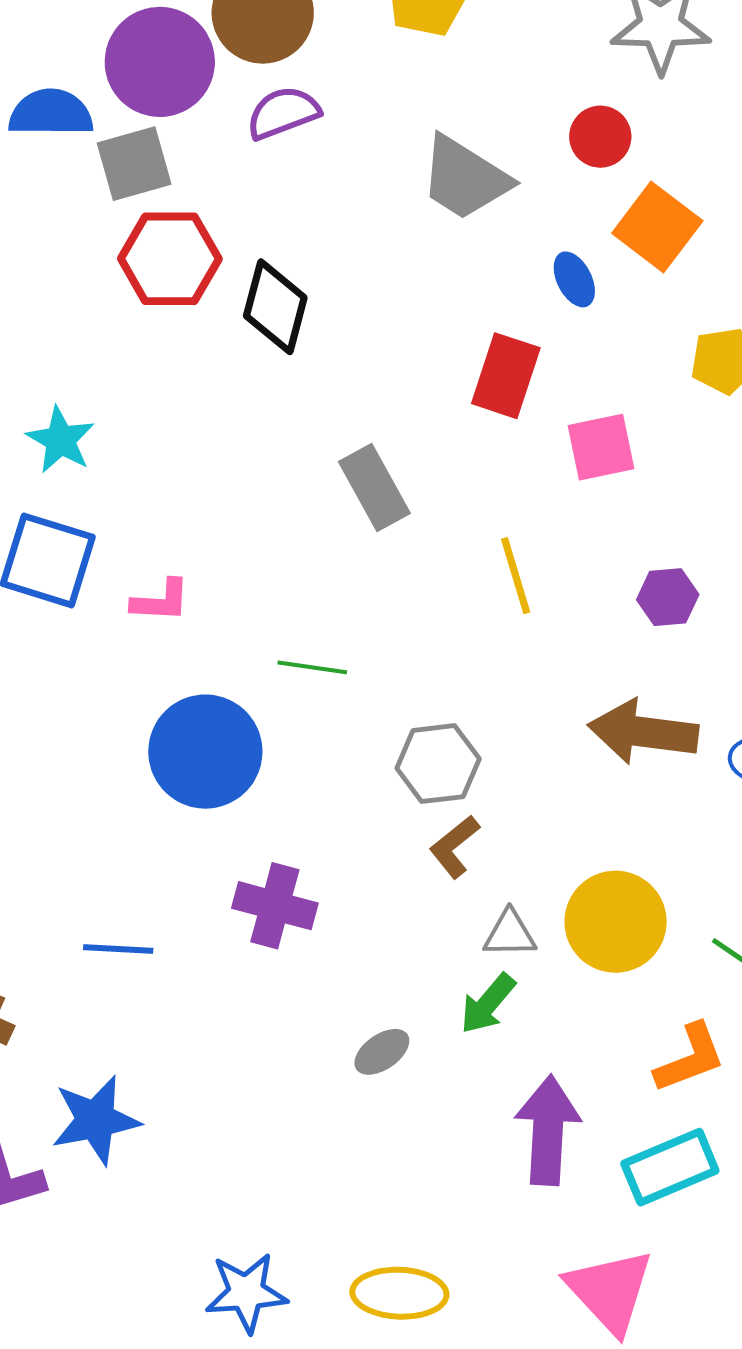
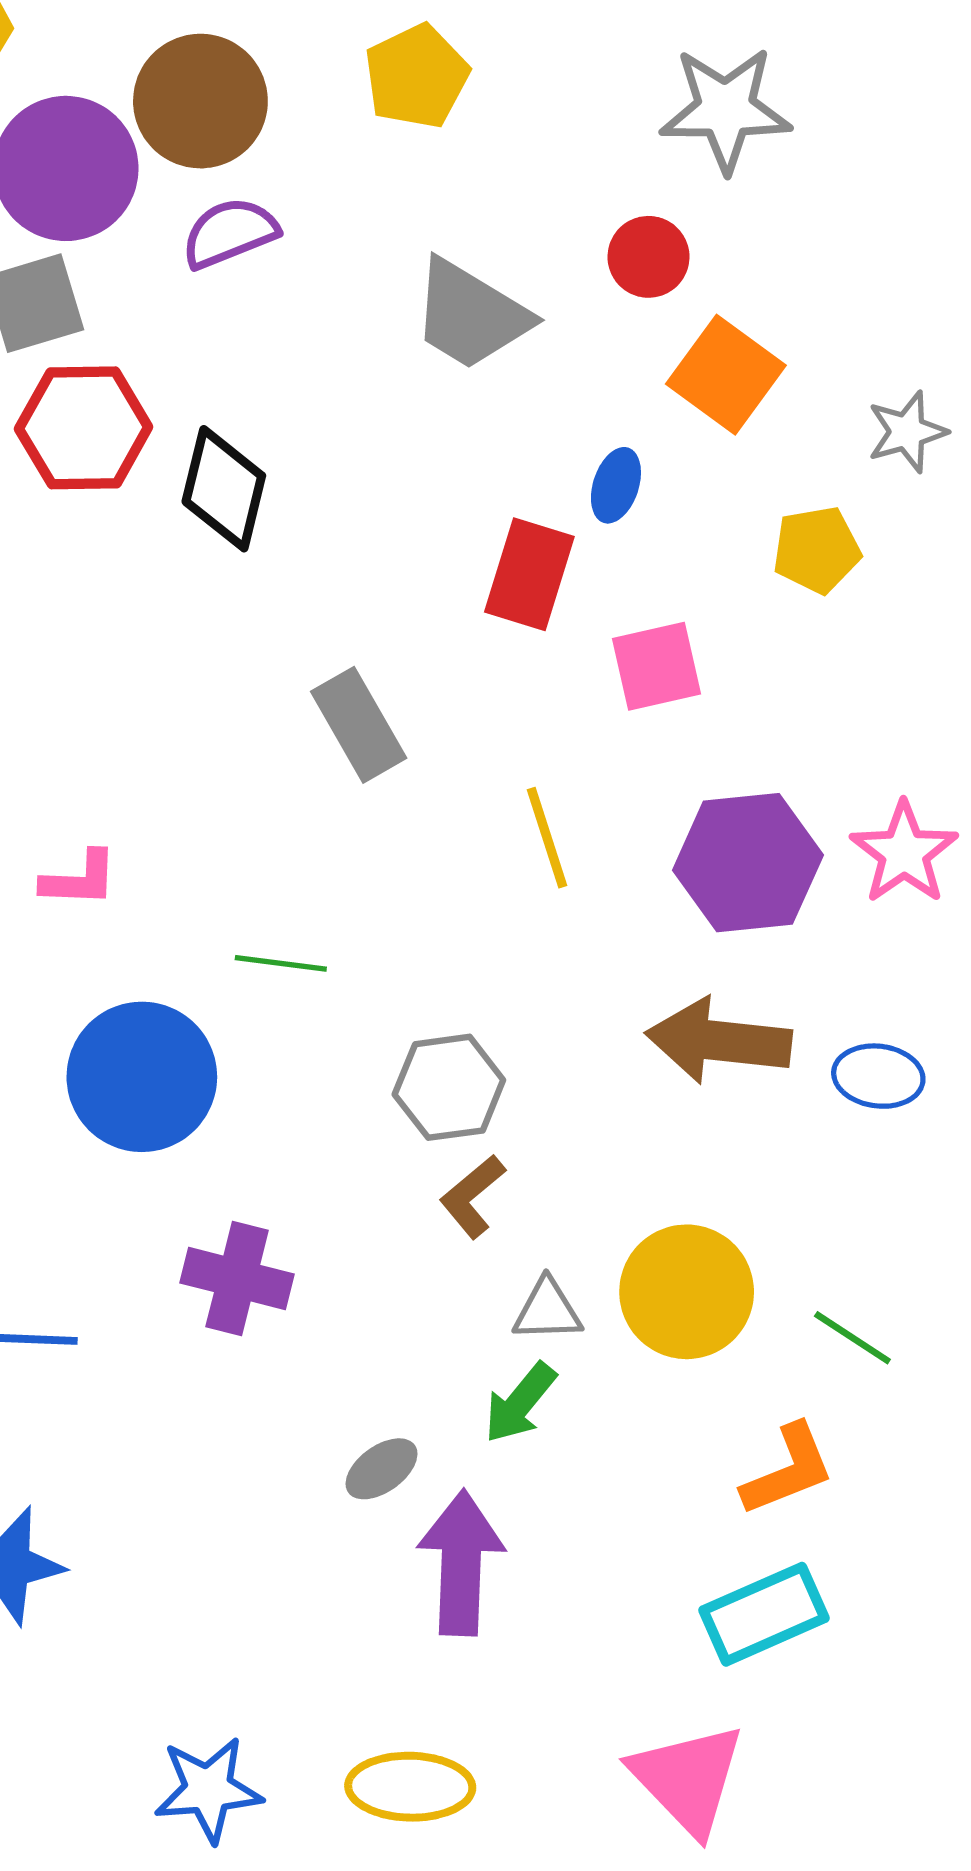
blue ellipse: (574, 279) -> (616, 485), moved, turned 46
purple hexagon: (668, 597) -> (748, 863), size x1.8
purple arrow: (548, 1130) -> (461, 1563), moved

